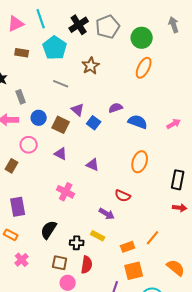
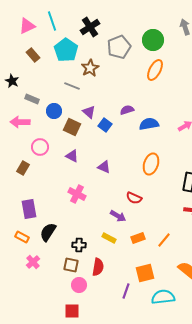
gray pentagon: (108, 27) -> (119, 47), moved
brown rectangle: (22, 53) -> (33, 55), turned 40
brown star: (91, 66) -> (90, 68), moved
gray rectangle: (21, 97) -> (32, 99), turned -48
blue circle: (39, 118) -> (54, 111), moved
blue semicircle: (138, 122) -> (149, 124), turned -30
black semicircle: (49, 230) -> (48, 232), moved
black cross: (77, 243) -> (79, 245), moved
orange rectangle: (128, 247) -> (138, 238), moved

